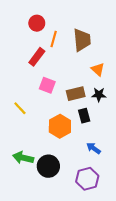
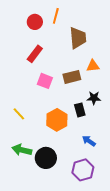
orange line: (54, 39) -> (56, 16), moved
orange triangle: (98, 69) -> (93, 66), turned -48
brown rectangle: (76, 94) -> (72, 77), moved
black star: (99, 95) -> (94, 98), moved
yellow line: (20, 108) -> (19, 114), moved

